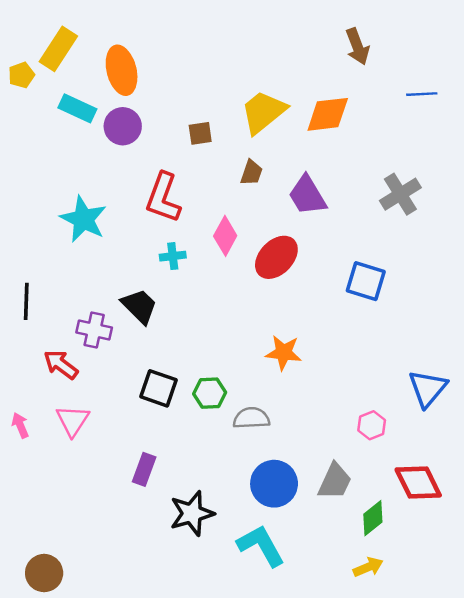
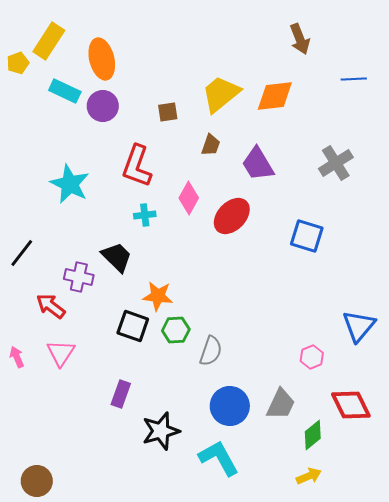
black line: (26, 301) -> (22, 253), turned 36
orange star: (284, 353) -> (158, 296), moved
gray semicircle: (251, 418) -> (211, 351), turned 112

